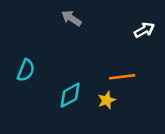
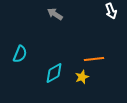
white arrow: (144, 30) -> (111, 11), moved, turned 98

